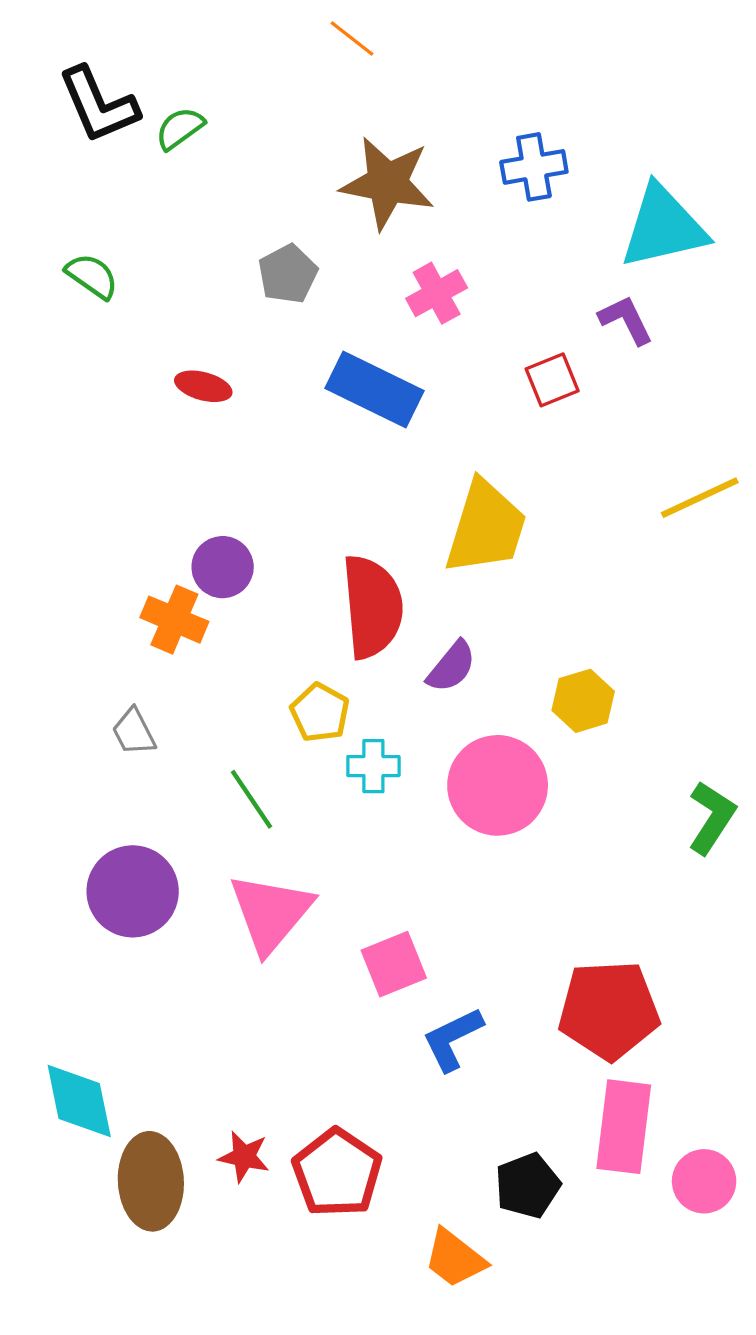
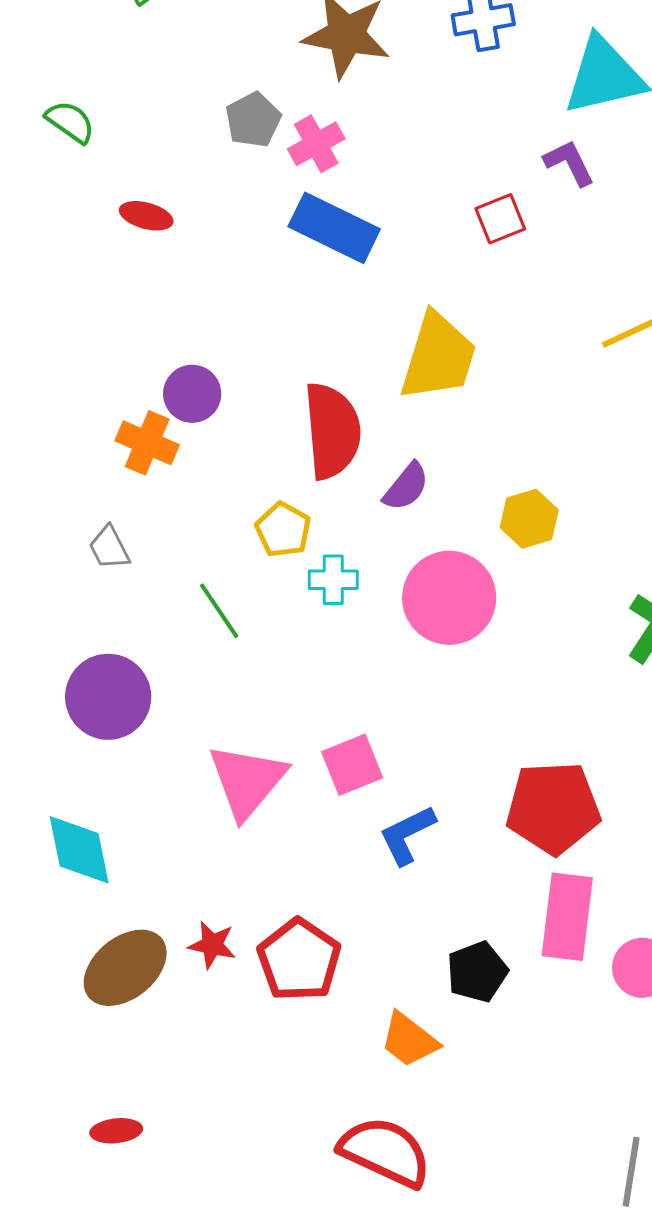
pink cross: (437, 293) -> (316, 144), moved
red ellipse: (203, 386) -> (146, 216), moved
pink triangle: (271, 913) -> (247, 781), moved
cyan diamond: (79, 1101) -> (79, 850), moved
brown ellipse: (151, 1181) -> (125, 968), turned 54

